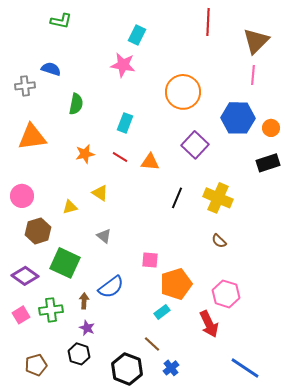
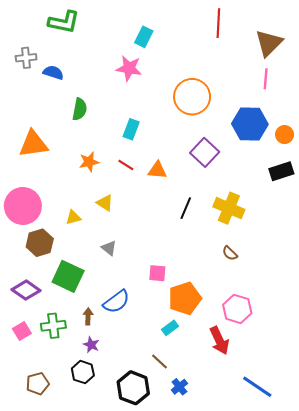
green L-shape: (61, 21) -> (64, 22), size x1.4
gray cross: (25, 86) -> (26, 58), moved
pink circle: (22, 196) -> (23, 206), size x1.5

